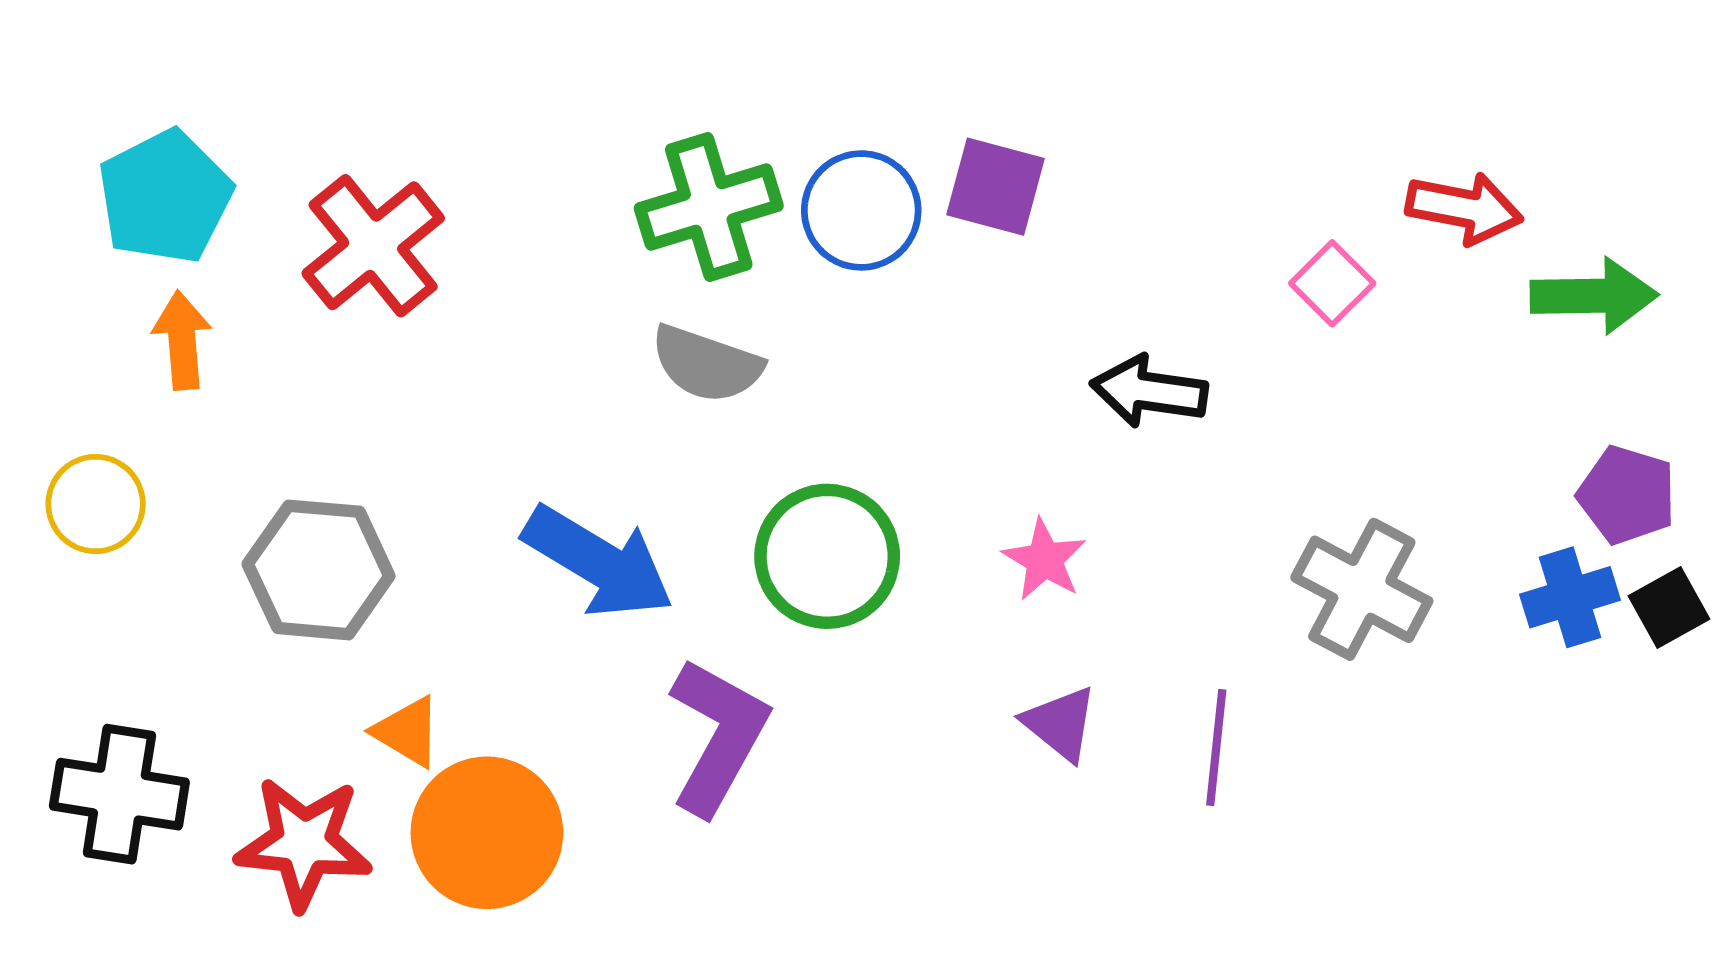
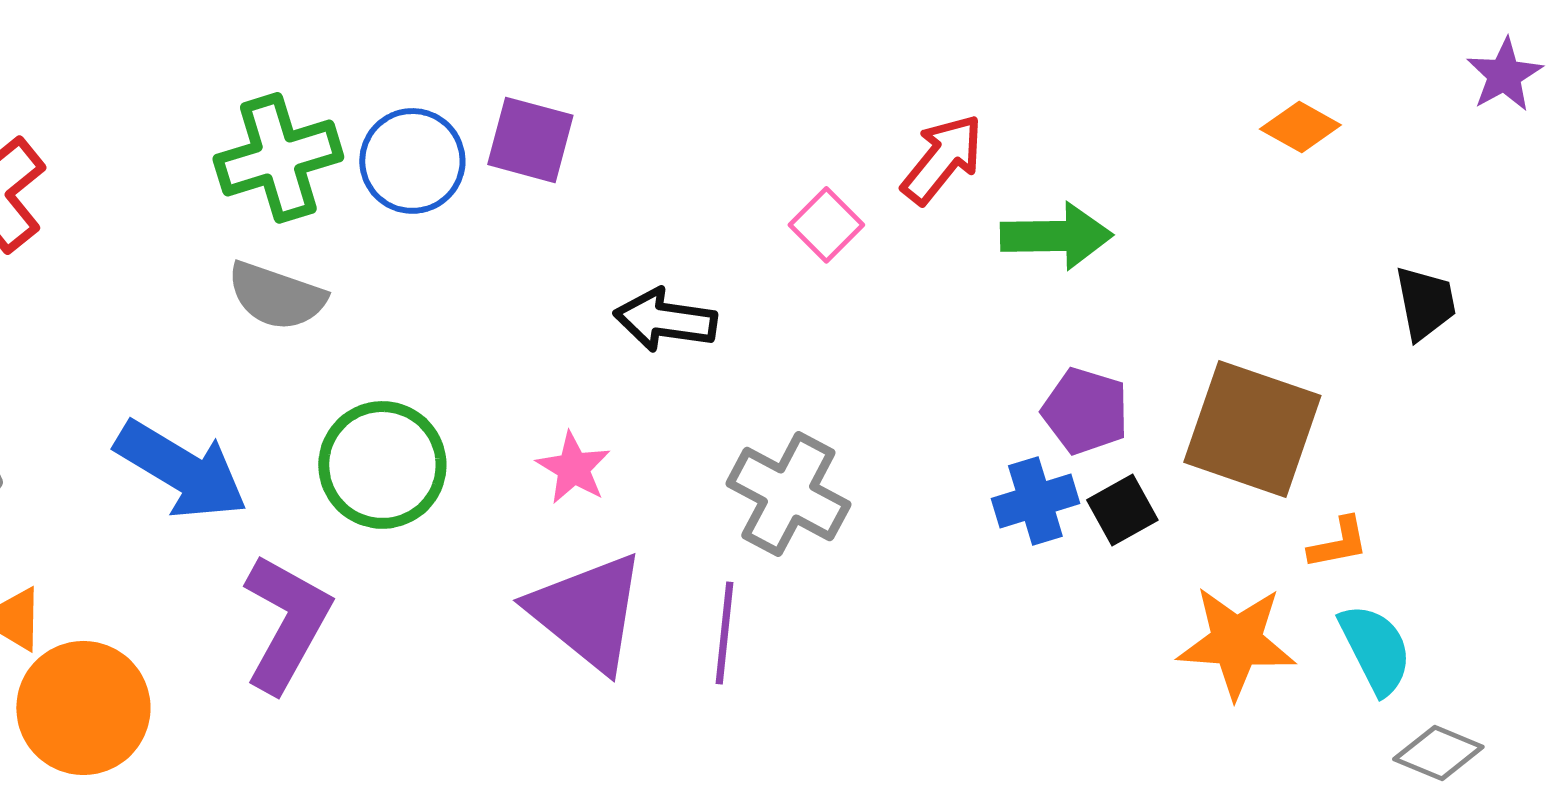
red arrow: (1464, 208) -> (942, 159), turned -62
gray cross: (1362, 589) -> (788, 494), moved
purple triangle: (1060, 724) -> (587, 612), size x1.8

